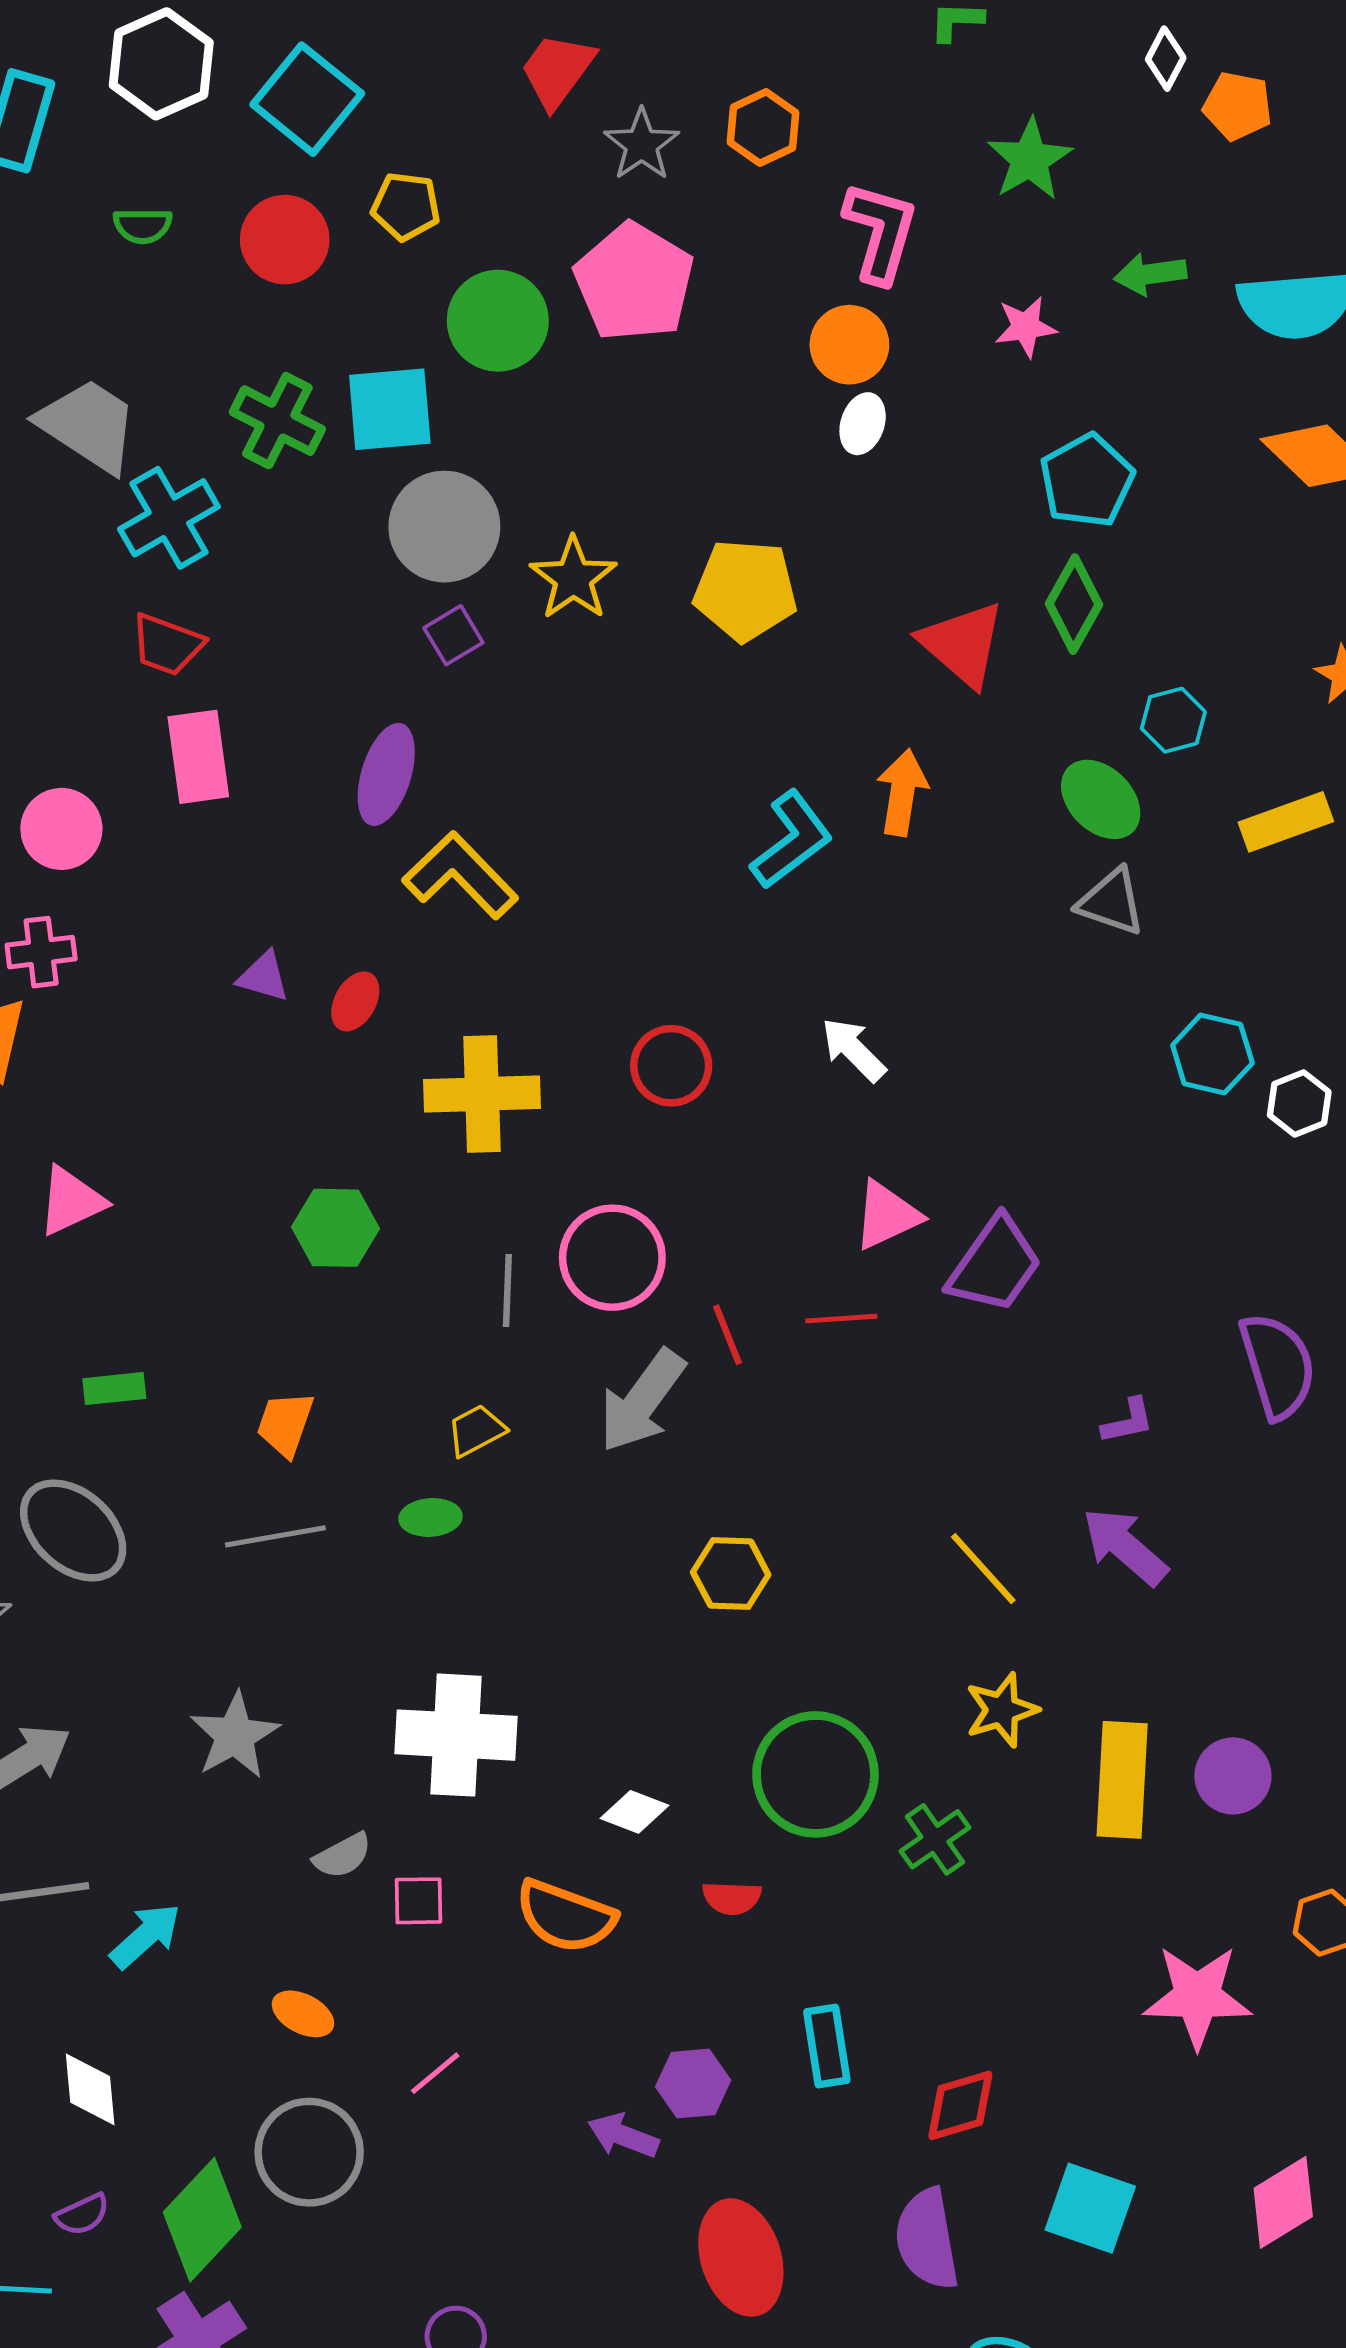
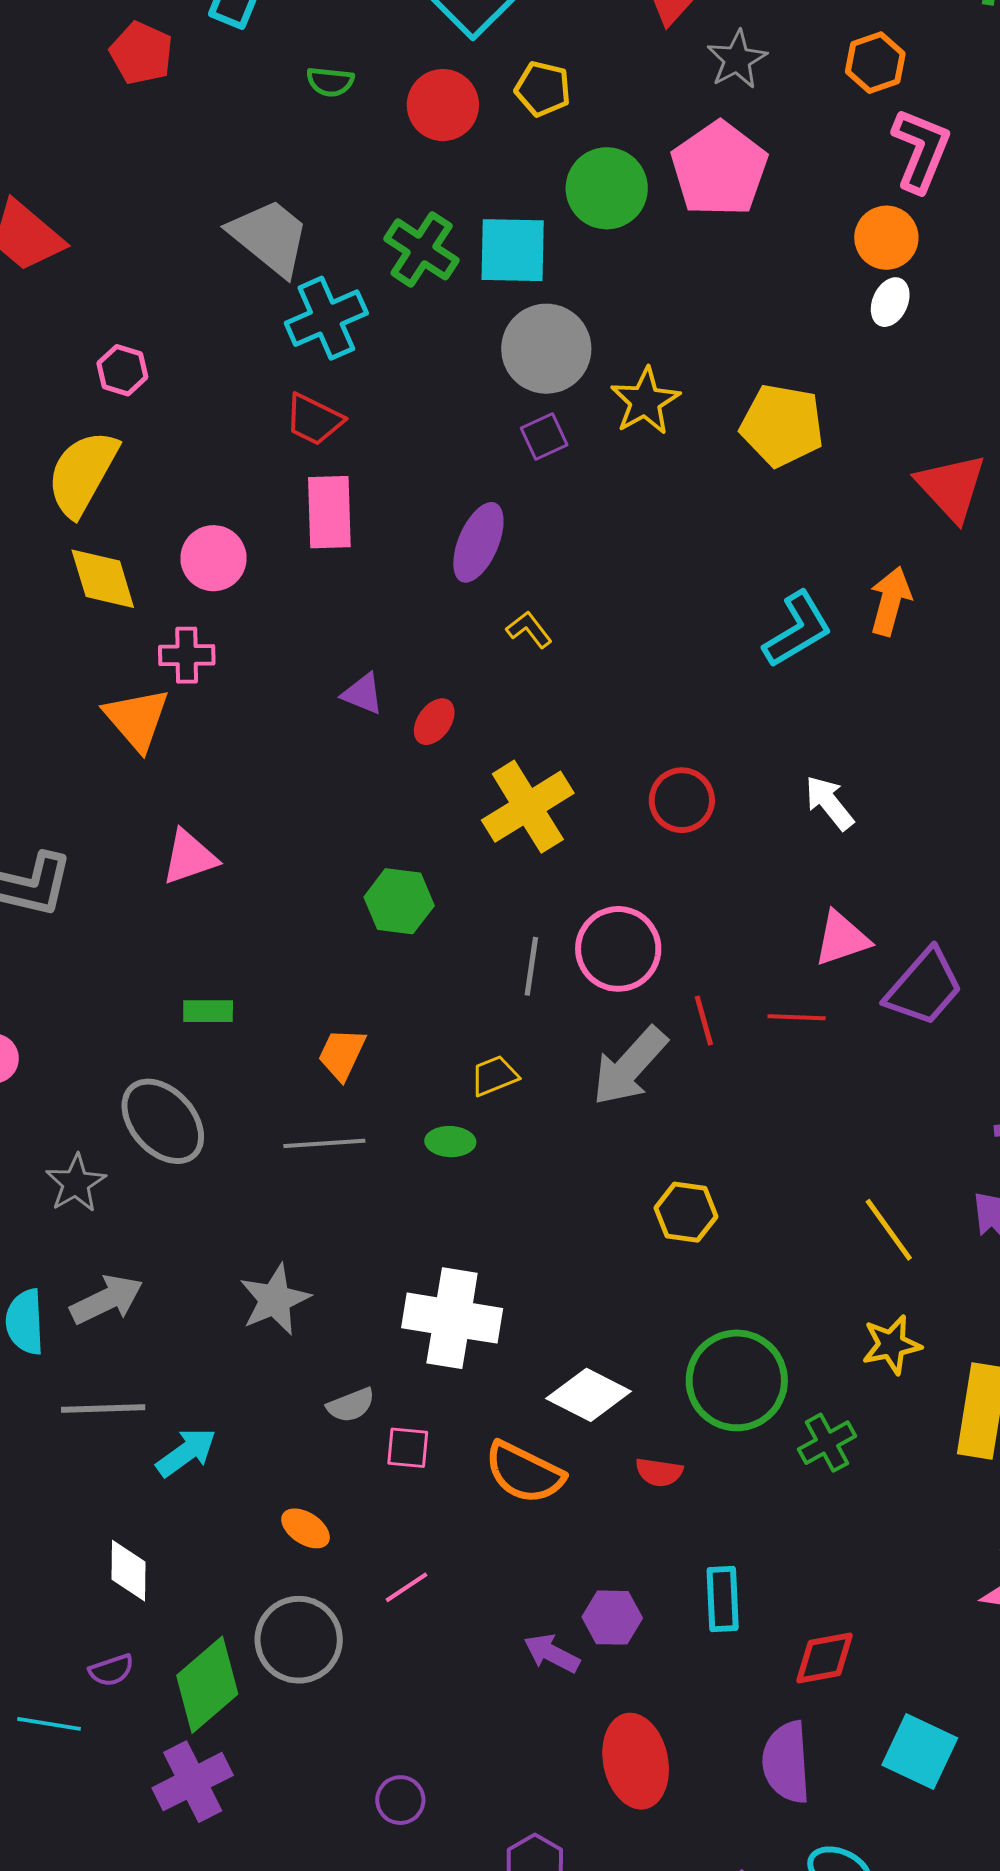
orange hexagon: (763, 127) -> (875, 63), moved
yellow L-shape: (460, 875) -> (529, 630), size x0.5
yellow cross: (482, 1094) -> (528, 807), turned -36
white diamond: (635, 1812) -> (589, 1395), size x1.5

